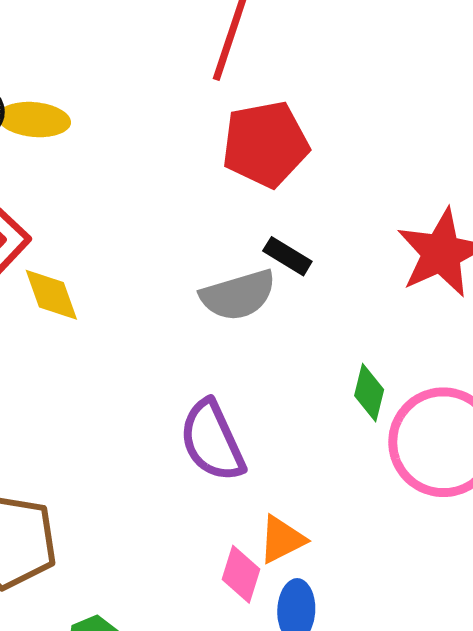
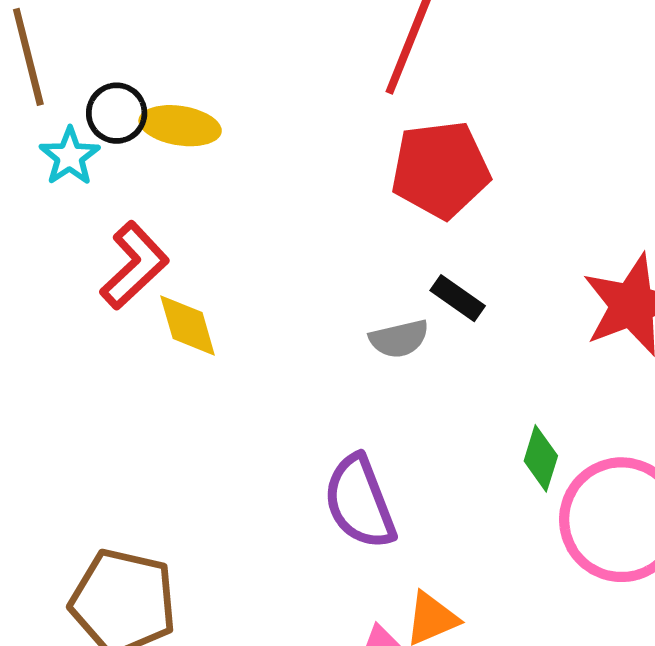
gray semicircle: (238, 295) -> (399, 339), size x0.7

